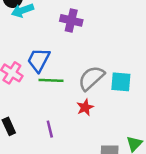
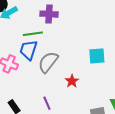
gray semicircle: (91, 78) -> (48, 62), moved
green line: (51, 80) -> (33, 34), moved

